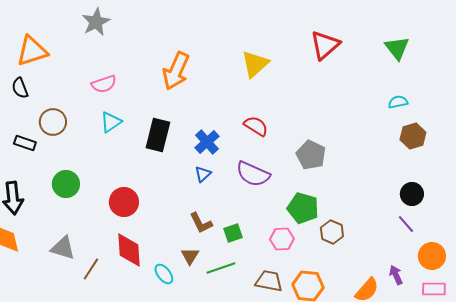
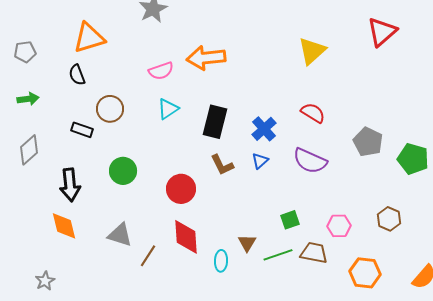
orange arrow: (176, 71) -> (206, 58), moved, turned 60
green pentagon: (303, 208) -> (413, 159), moved
brown L-shape: (201, 223) -> (222, 165), moved
cyan ellipse: (164, 274) -> (221, 261), turned 40
brown trapezoid: (269, 281) -> (314, 253), moved

